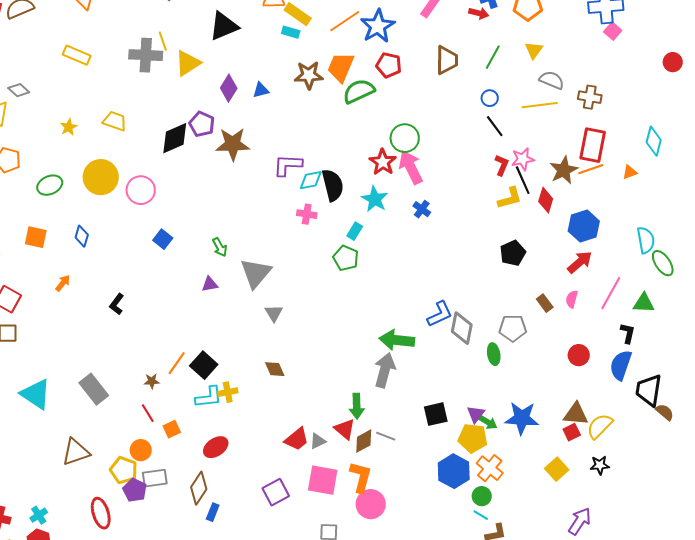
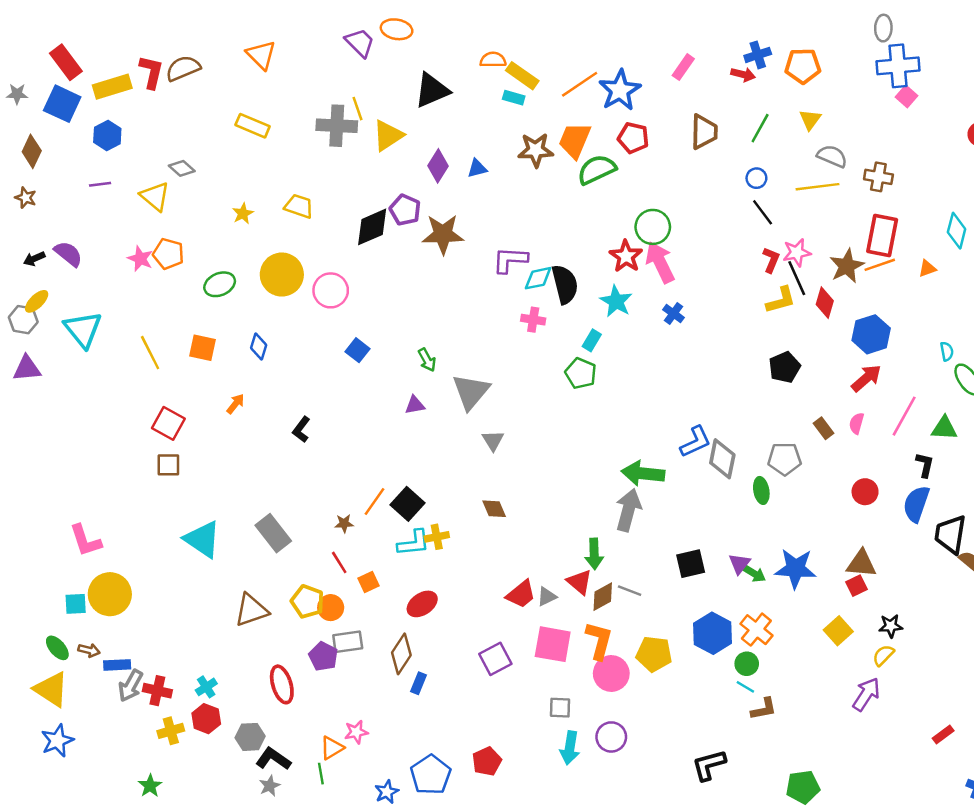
cyan semicircle: (646, 240) -> (947, 351), size x0.6
yellow semicircle: (600, 426) -> (883, 655), moved, size x0.7
yellow pentagon: (473, 438) -> (654, 654), moved
yellow pentagon: (124, 470) -> (307, 602), moved

